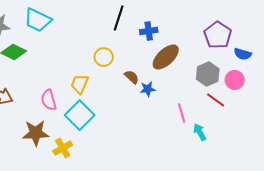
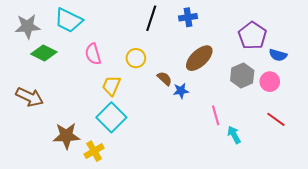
blue cross: (149, 31) -> (188, 17), moved
pink semicircle: (49, 100) -> (93, 54), moved
red line: (216, 100) -> (276, 119), moved

